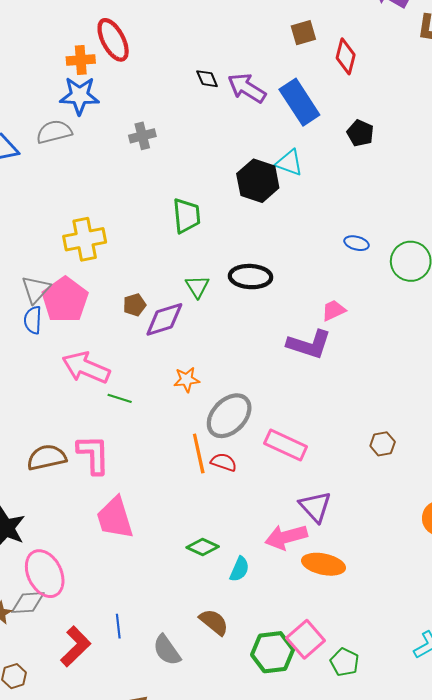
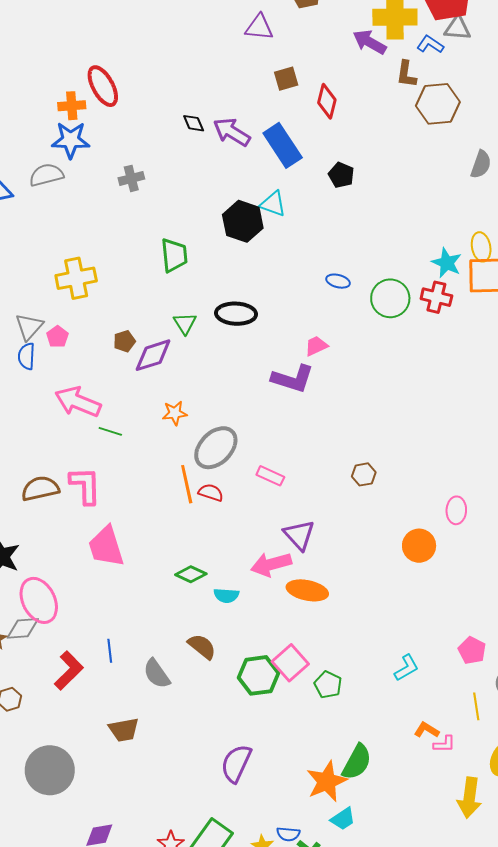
pink pentagon: (65, 300) -> (57, 337), size x0.5
pink rectangle: (286, 445) -> (270, 476), size x0.7
cyan semicircle: (239, 569) -> (226, 595), turned 70

